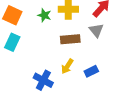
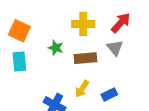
green star: (44, 15) -> (56, 48), moved
cyan rectangle: (12, 42) -> (19, 61), turned -30

